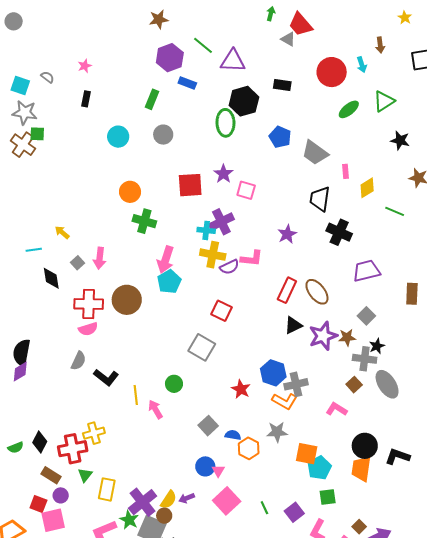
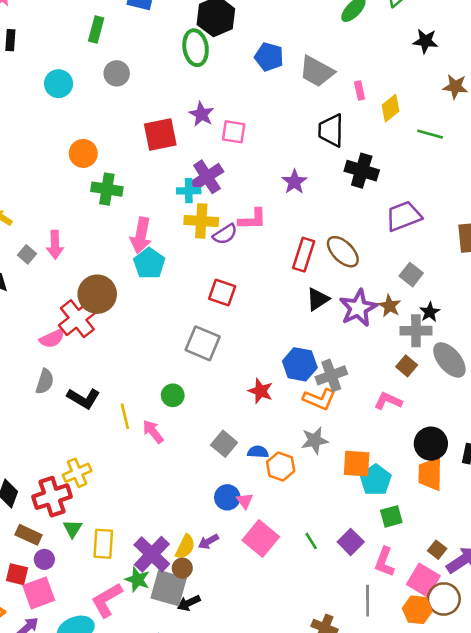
red cross: (89, 304) -> (77, 319), moved, turned -32
brown star: (347, 337) -> (390, 306), turned -30

